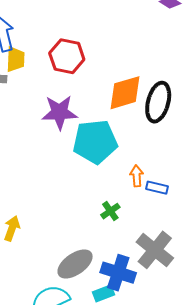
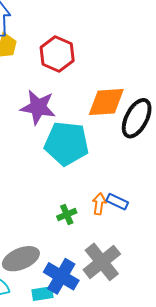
orange arrow: (137, 176) -> (99, 204), moved

